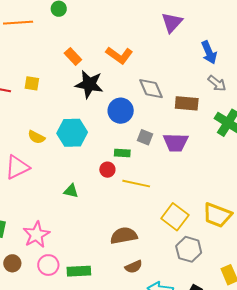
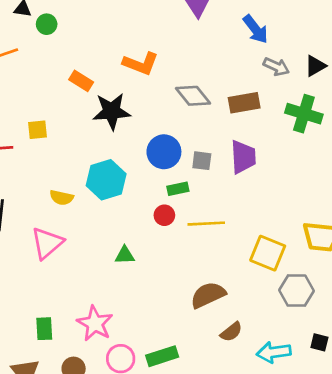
blue circle: (121, 111) -> (164, 152), moved
purple trapezoid: (176, 142) -> (243, 157), turned -80

